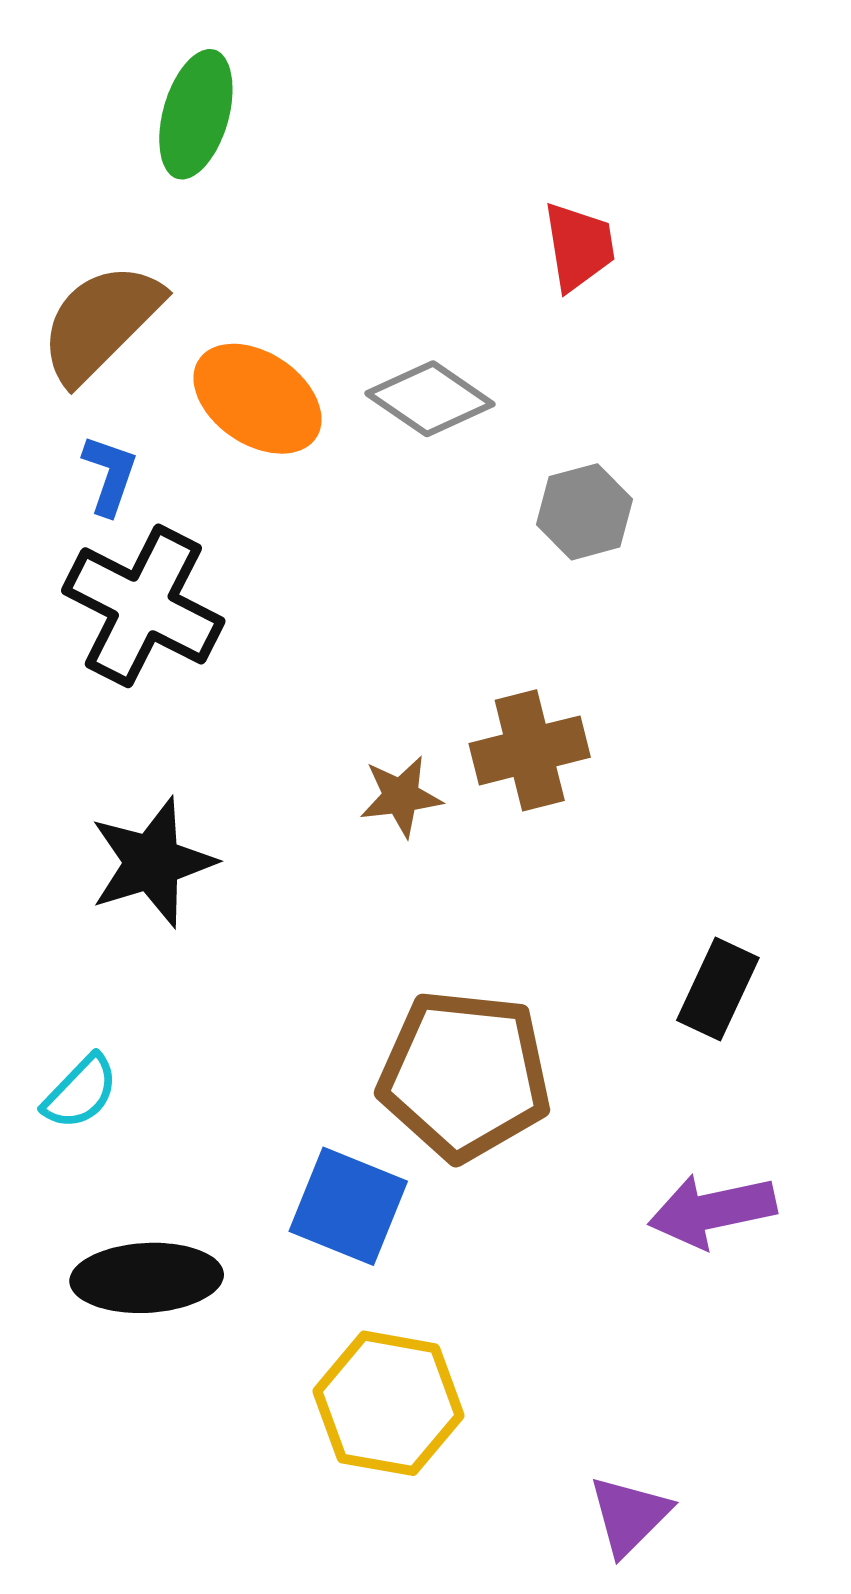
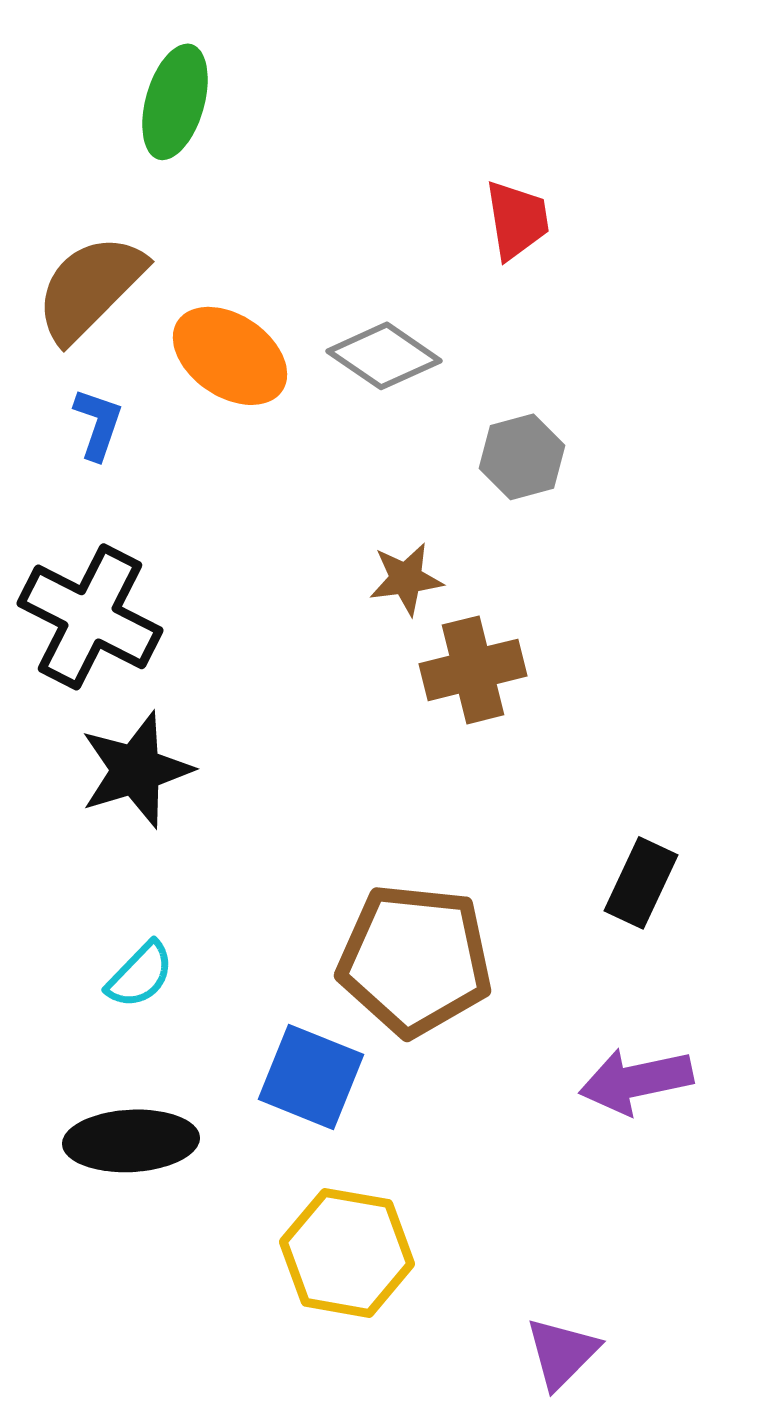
black cross: (143, 606) -> (90, 617), moved
brown star: (401, 796) -> (406, 579), moved
cyan semicircle: (81, 1092) -> (140, 975), moved

